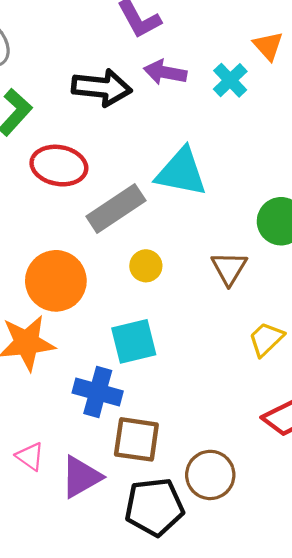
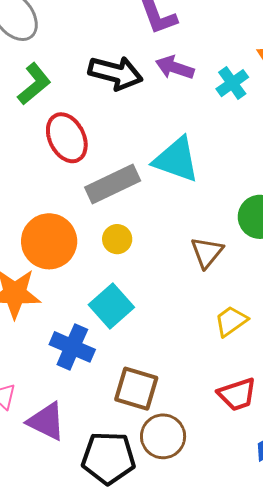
red ellipse: (59, 166) -> (67, 138), turned 45
yellow circle: (146, 266) -> (117, 239), moved
cyan square: (134, 341) -> (111, 306), turned -36
brown square: (136, 439) -> (136, 389), moved
purple triangle: (81, 477) -> (46, 421), turned 48

